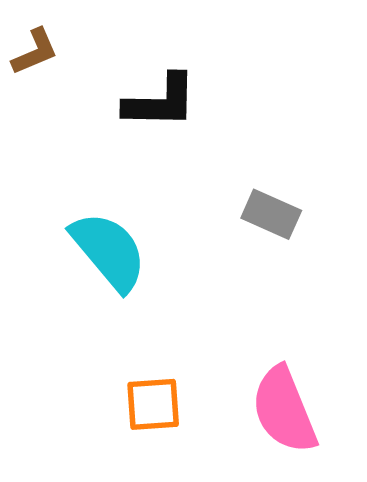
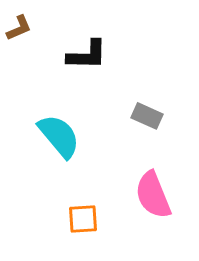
pink semicircle: (284, 410) -> (153, 195), moved

